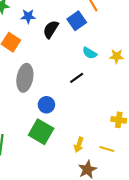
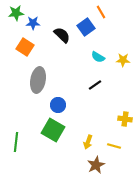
blue star: (28, 16) -> (33, 23), moved
black semicircle: (51, 29) -> (62, 35), turned 102
black line: (77, 78) -> (95, 85), moved

